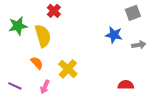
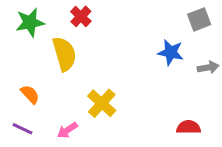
green star: (18, 26) -> (30, 22), moved
orange semicircle: (37, 63) -> (30, 94), moved
pink arrow: (45, 87) -> (67, 130), turned 32

